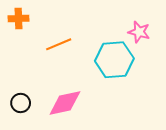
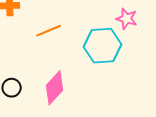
pink diamond: (65, 103) -> (55, 88), turned -36

